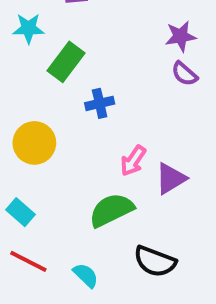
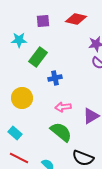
pink arrow: (133, 161) -> (63, 107), moved, turned 49
green semicircle: (111, 210) -> (61, 132), turned 65

